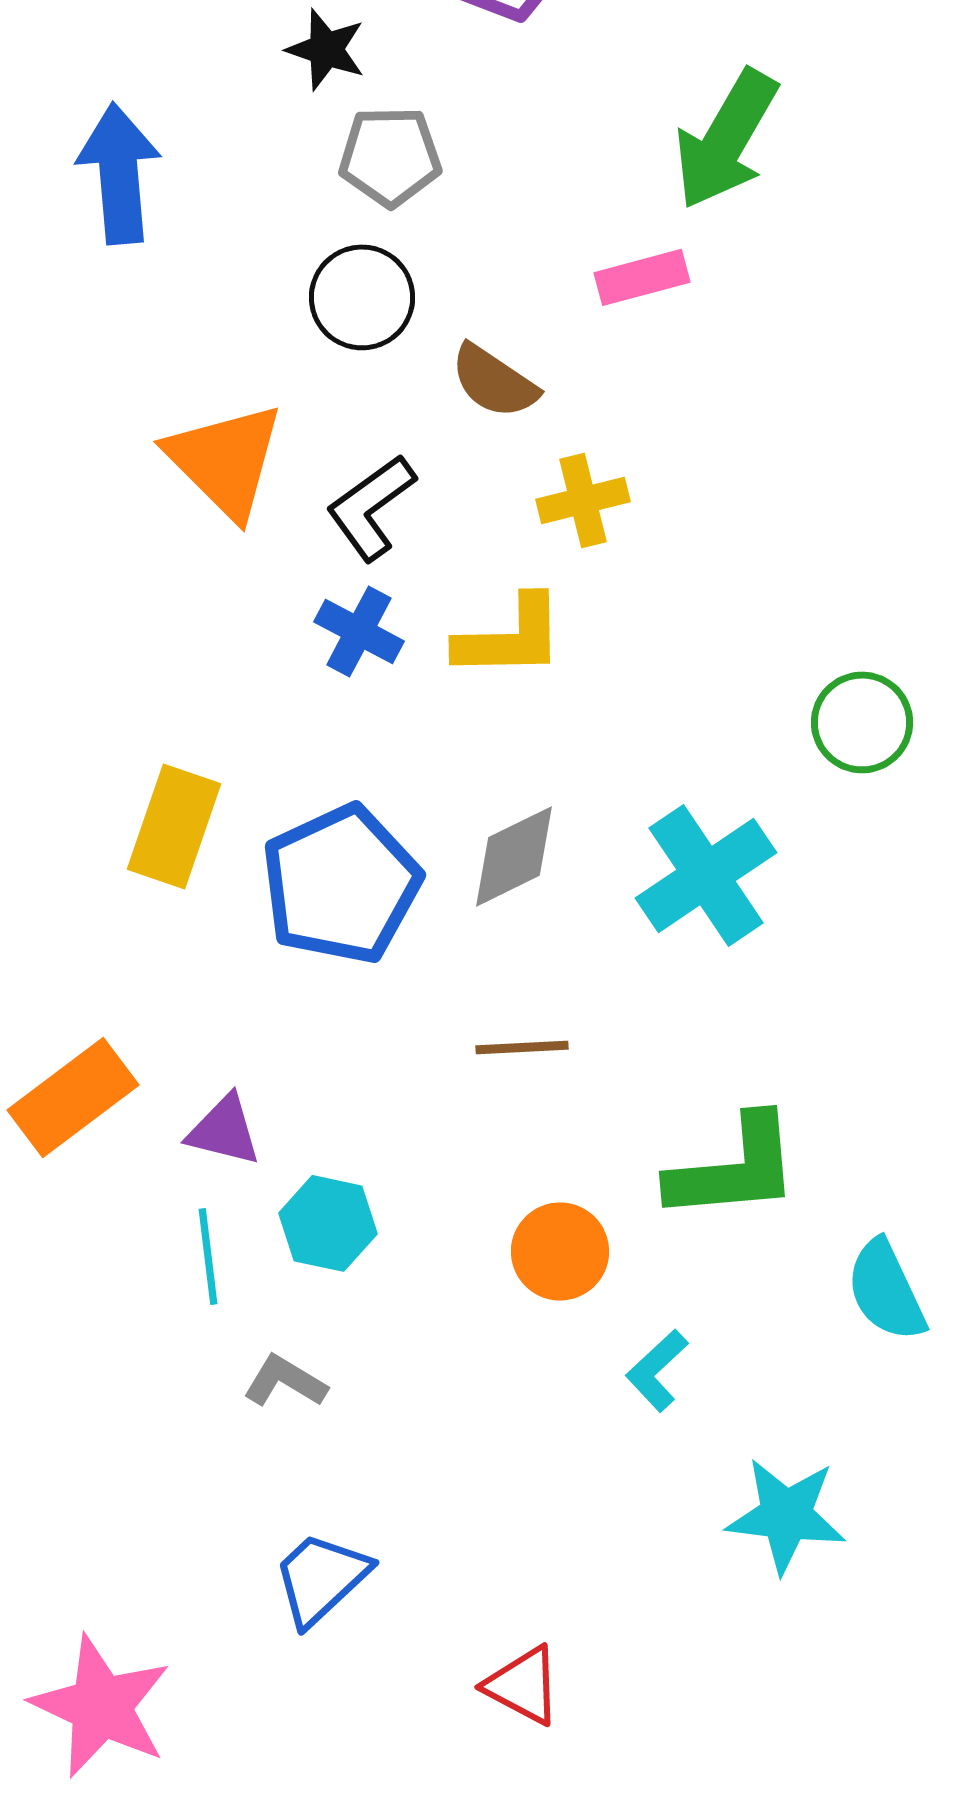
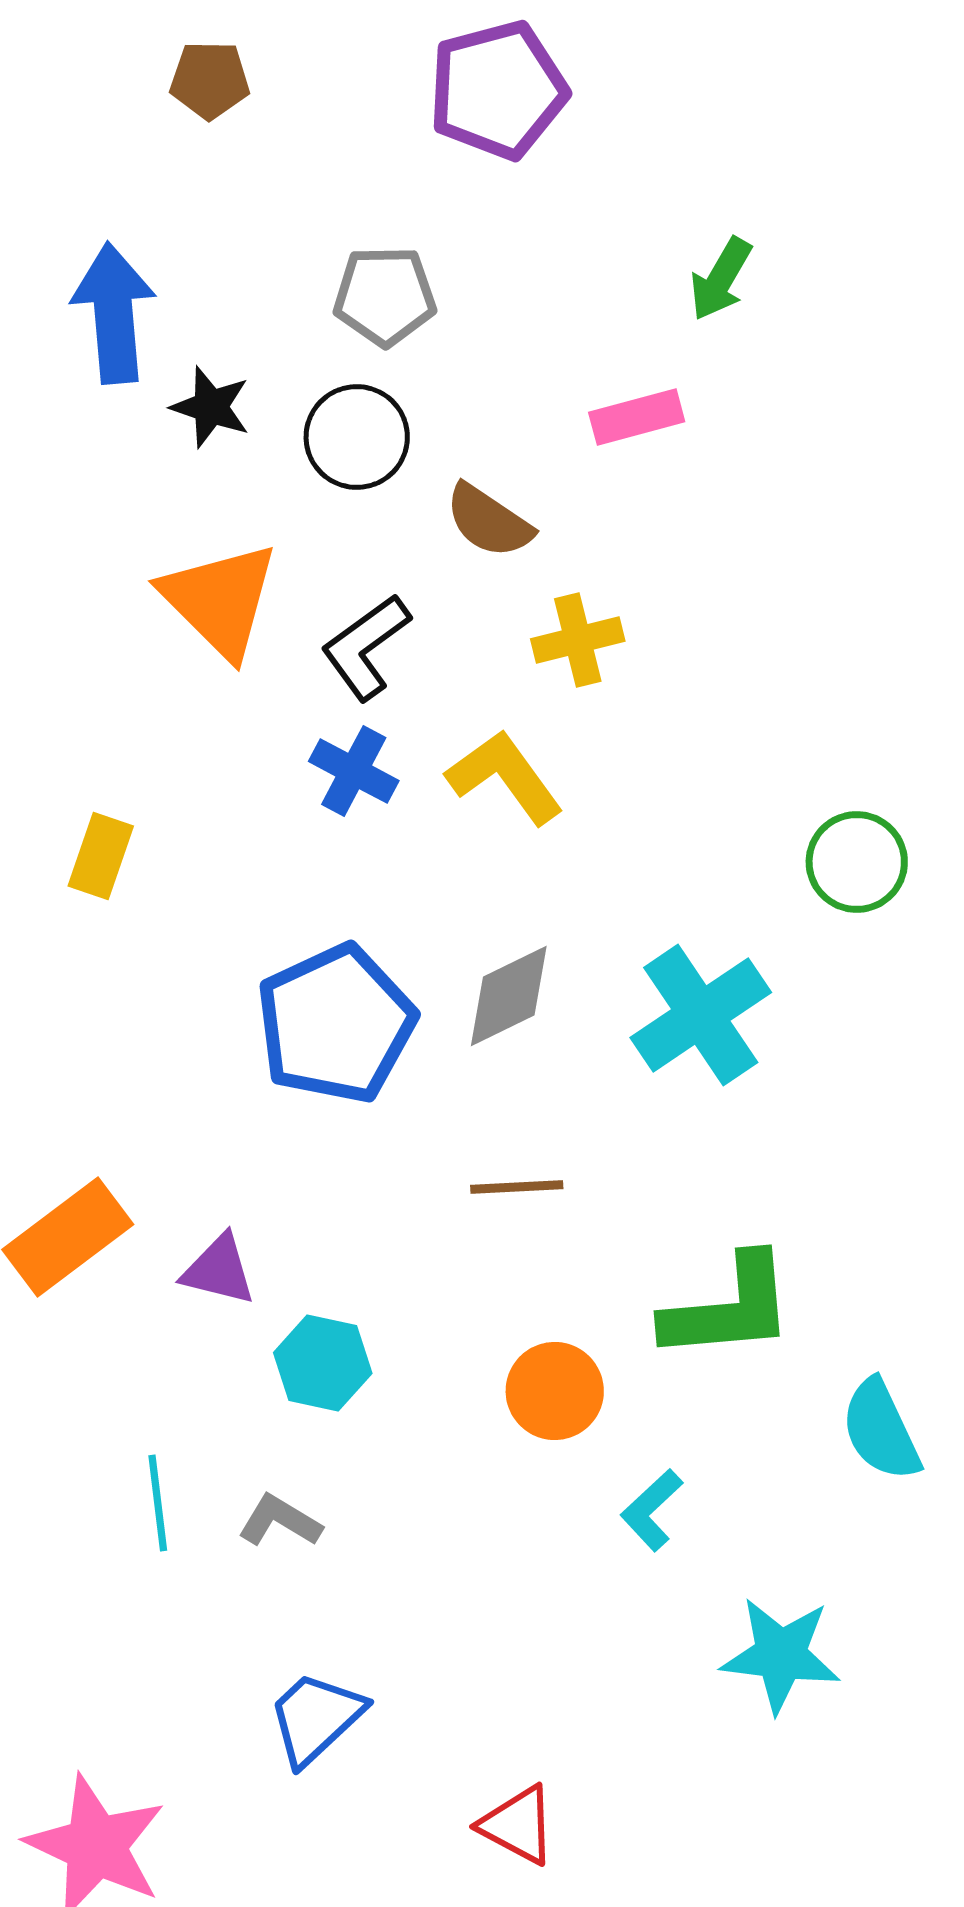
black star: (326, 49) -> (211, 407), moved
green arrow: (726, 139) -> (721, 279), size x0.6
yellow L-shape: (510, 637) -> (505, 777), turned -125
yellow rectangle: (174, 826) -> (101, 856), moved, size x0.7
cyan line: (208, 1256) -> (158, 1503), moved

